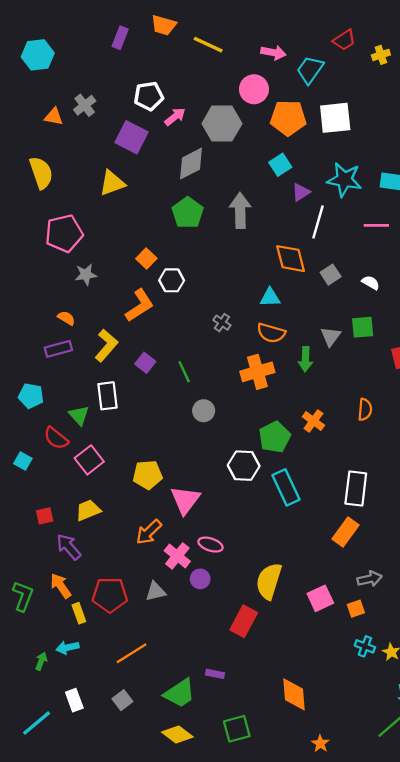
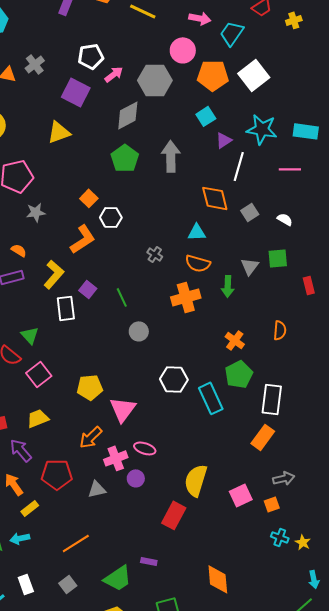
white square: (335, 118) -> (254, 75), turned -32
white rectangle: (108, 396) -> (66, 308), moved
green pentagon: (275, 437) -> (239, 374), moved
pink cross: (177, 556) -> (116, 458), turned 30
red pentagon: (110, 595) -> (57, 474), moved
yellow rectangle: (79, 613) -> (30, 508), turned 72

